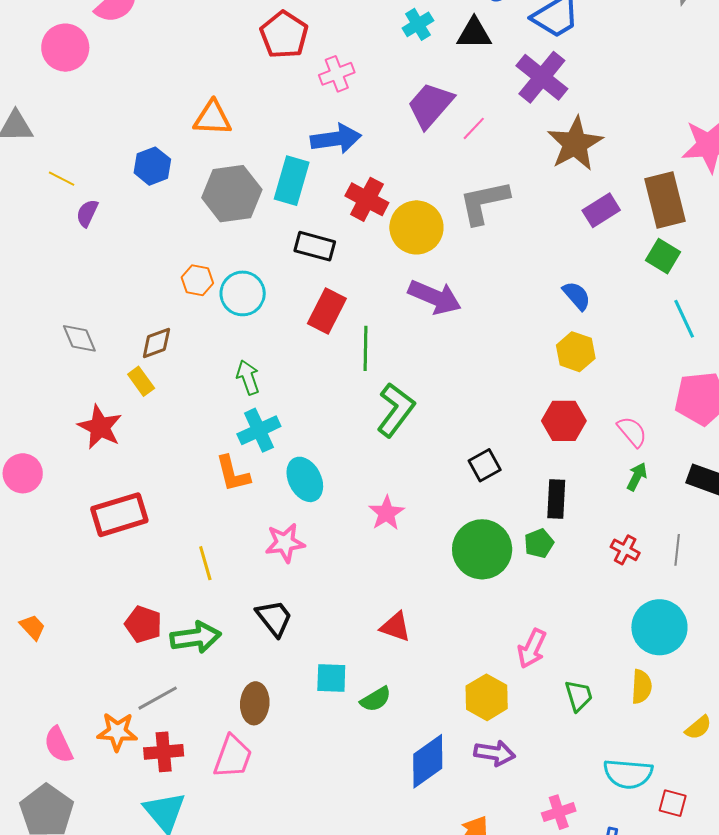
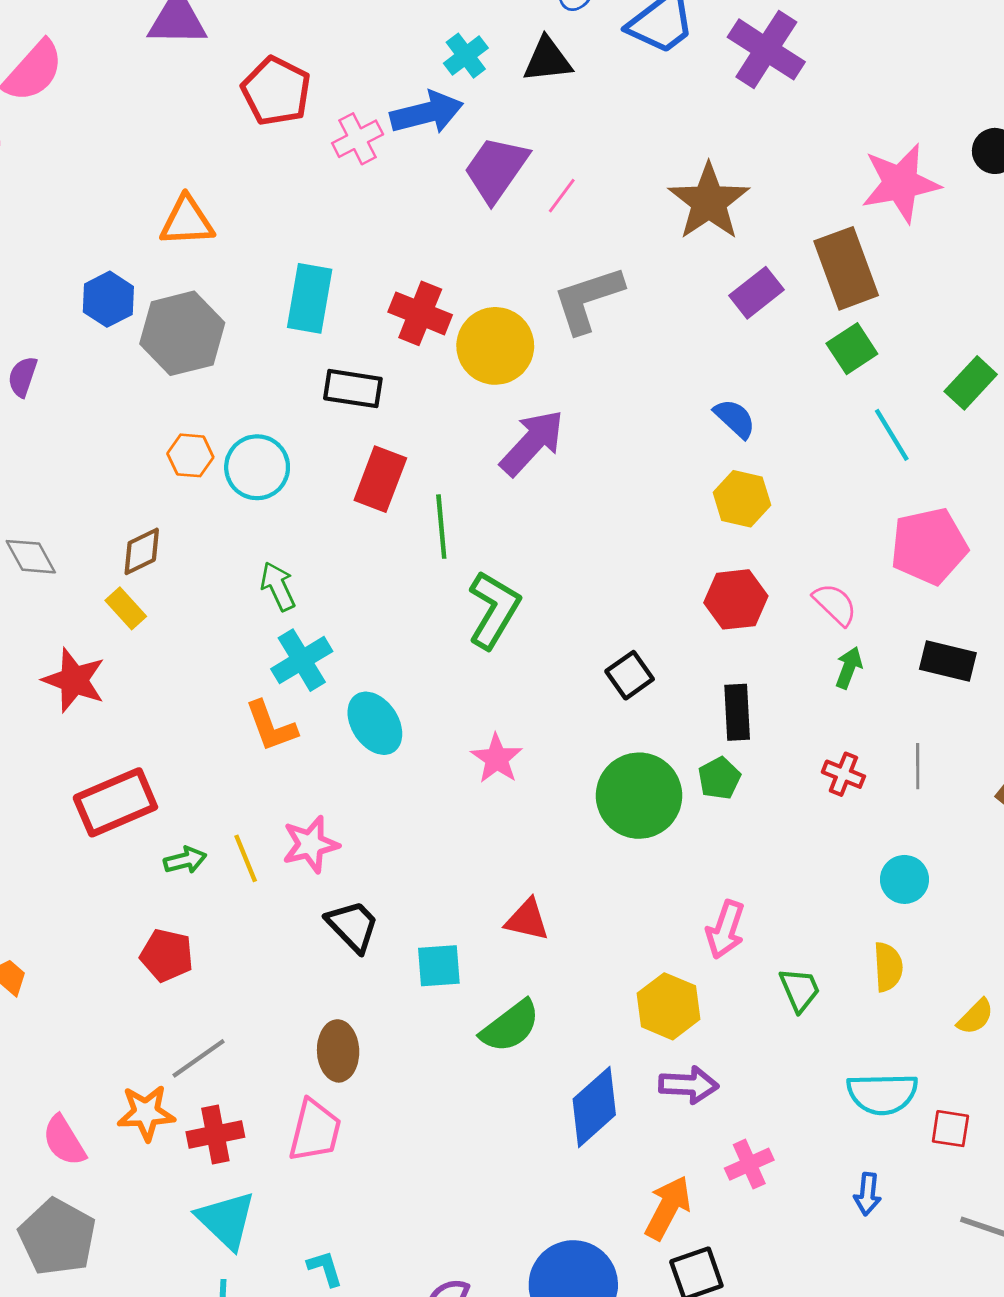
purple cross: (542, 77) -> (766, 49), moved
blue arrow: (336, 139) -> (427, 113), moved
gray hexagon: (232, 194) -> (182, 333), moved
green square: (663, 256) -> (852, 349), turned 32
purple arrow: (435, 297) -> (532, 443), turned -64
pink star: (285, 543) -> (311, 844), moved
cyan circle: (659, 627) -> (904, 879), size x0.6
green arrow: (196, 637) -> (185, 860), moved, size x0.6
cyan square: (331, 678) -> (439, 966), moved
green semicircle: (376, 699) -> (510, 1026), size x1.4
pink cross: (559, 812) -> (749, 1164), moved

